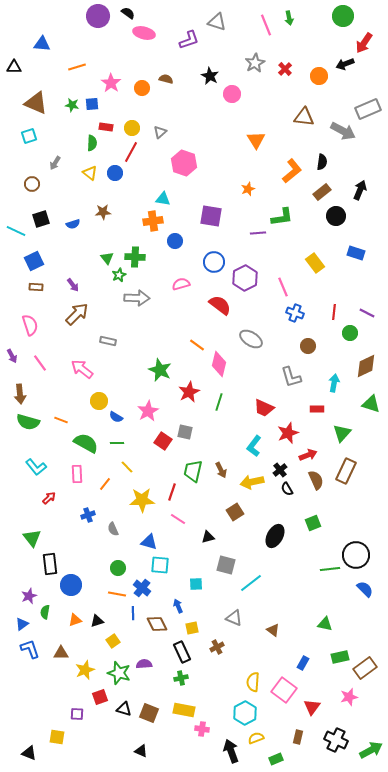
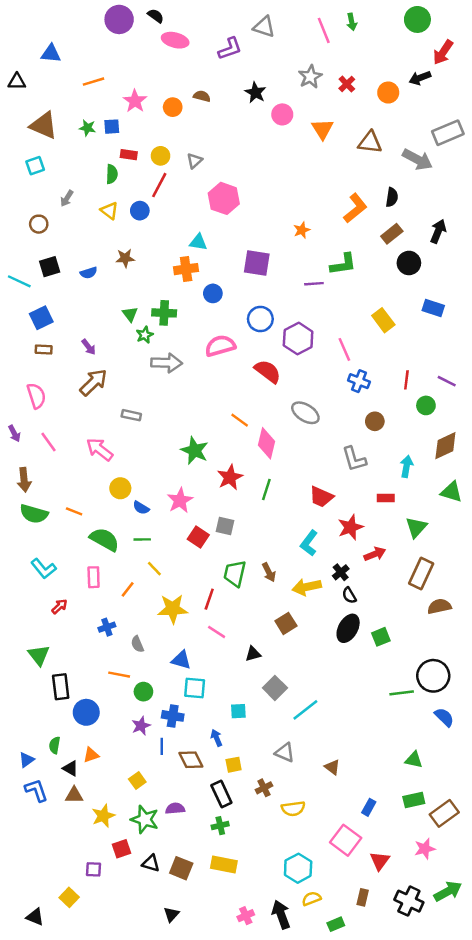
orange triangle: (256, 140) -> (322, 129), moved
pink semicircle: (181, 284) -> (220, 346), size x1.4
brown semicircle: (316, 480) -> (439, 606), moved, turned -78
black ellipse: (275, 536) -> (348, 628), moved
gray square: (226, 565) -> (275, 688), turned 30
blue cross: (142, 588) -> (173, 716), turned -30
orange line: (117, 594) -> (119, 675), moved
purple star: (29, 596) -> (141, 726), moved
black triangle: (97, 621) -> (70, 768), moved, turned 48
green triangle: (325, 624) -> (414, 760), moved
yellow semicircle: (253, 682) -> (293, 809), moved, turned -102
pink cross: (202, 729) -> (246, 916), moved, turned -32
yellow square: (57, 737) -> (69, 897), turned 35
green arrow: (371, 750) -> (448, 891), moved
black triangle: (141, 751) -> (171, 914), turned 48

